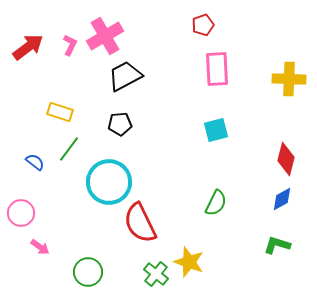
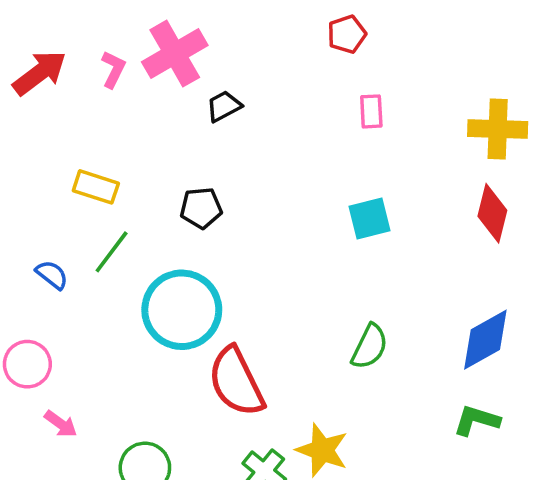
pink rectangle: (217, 69) -> (371, 111), size x0.6
black trapezoid: (125, 76) -> (224, 106), moved, size x0.6
red diamond: (286, 159) -> (492, 213), moved
blue diamond: (282, 199) -> (485, 340), size x1.5

